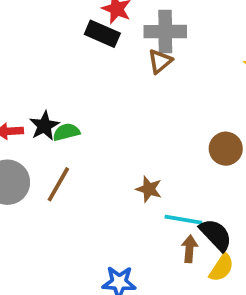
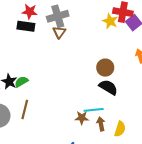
brown star: (149, 189) -> (82, 118), moved
black semicircle: (216, 235) -> (108, 87), moved

